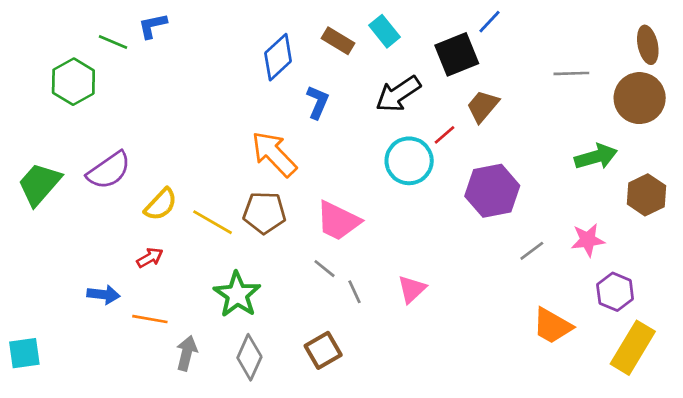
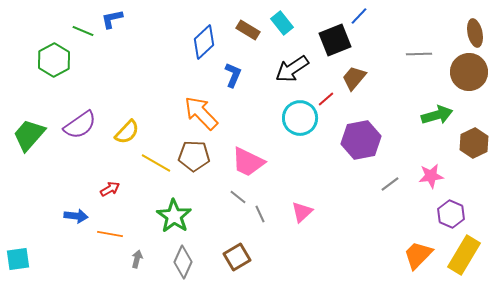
yellow semicircle: (161, 204) -> (127, 132), moved
orange trapezoid: (552, 326) -> (418, 255), moved, turned 104
gray arrow: (187, 353) -> (137, 259), size x0.7

